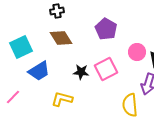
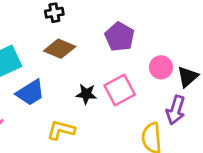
brown diamond: (61, 38) -> (60, 49), turned -35

